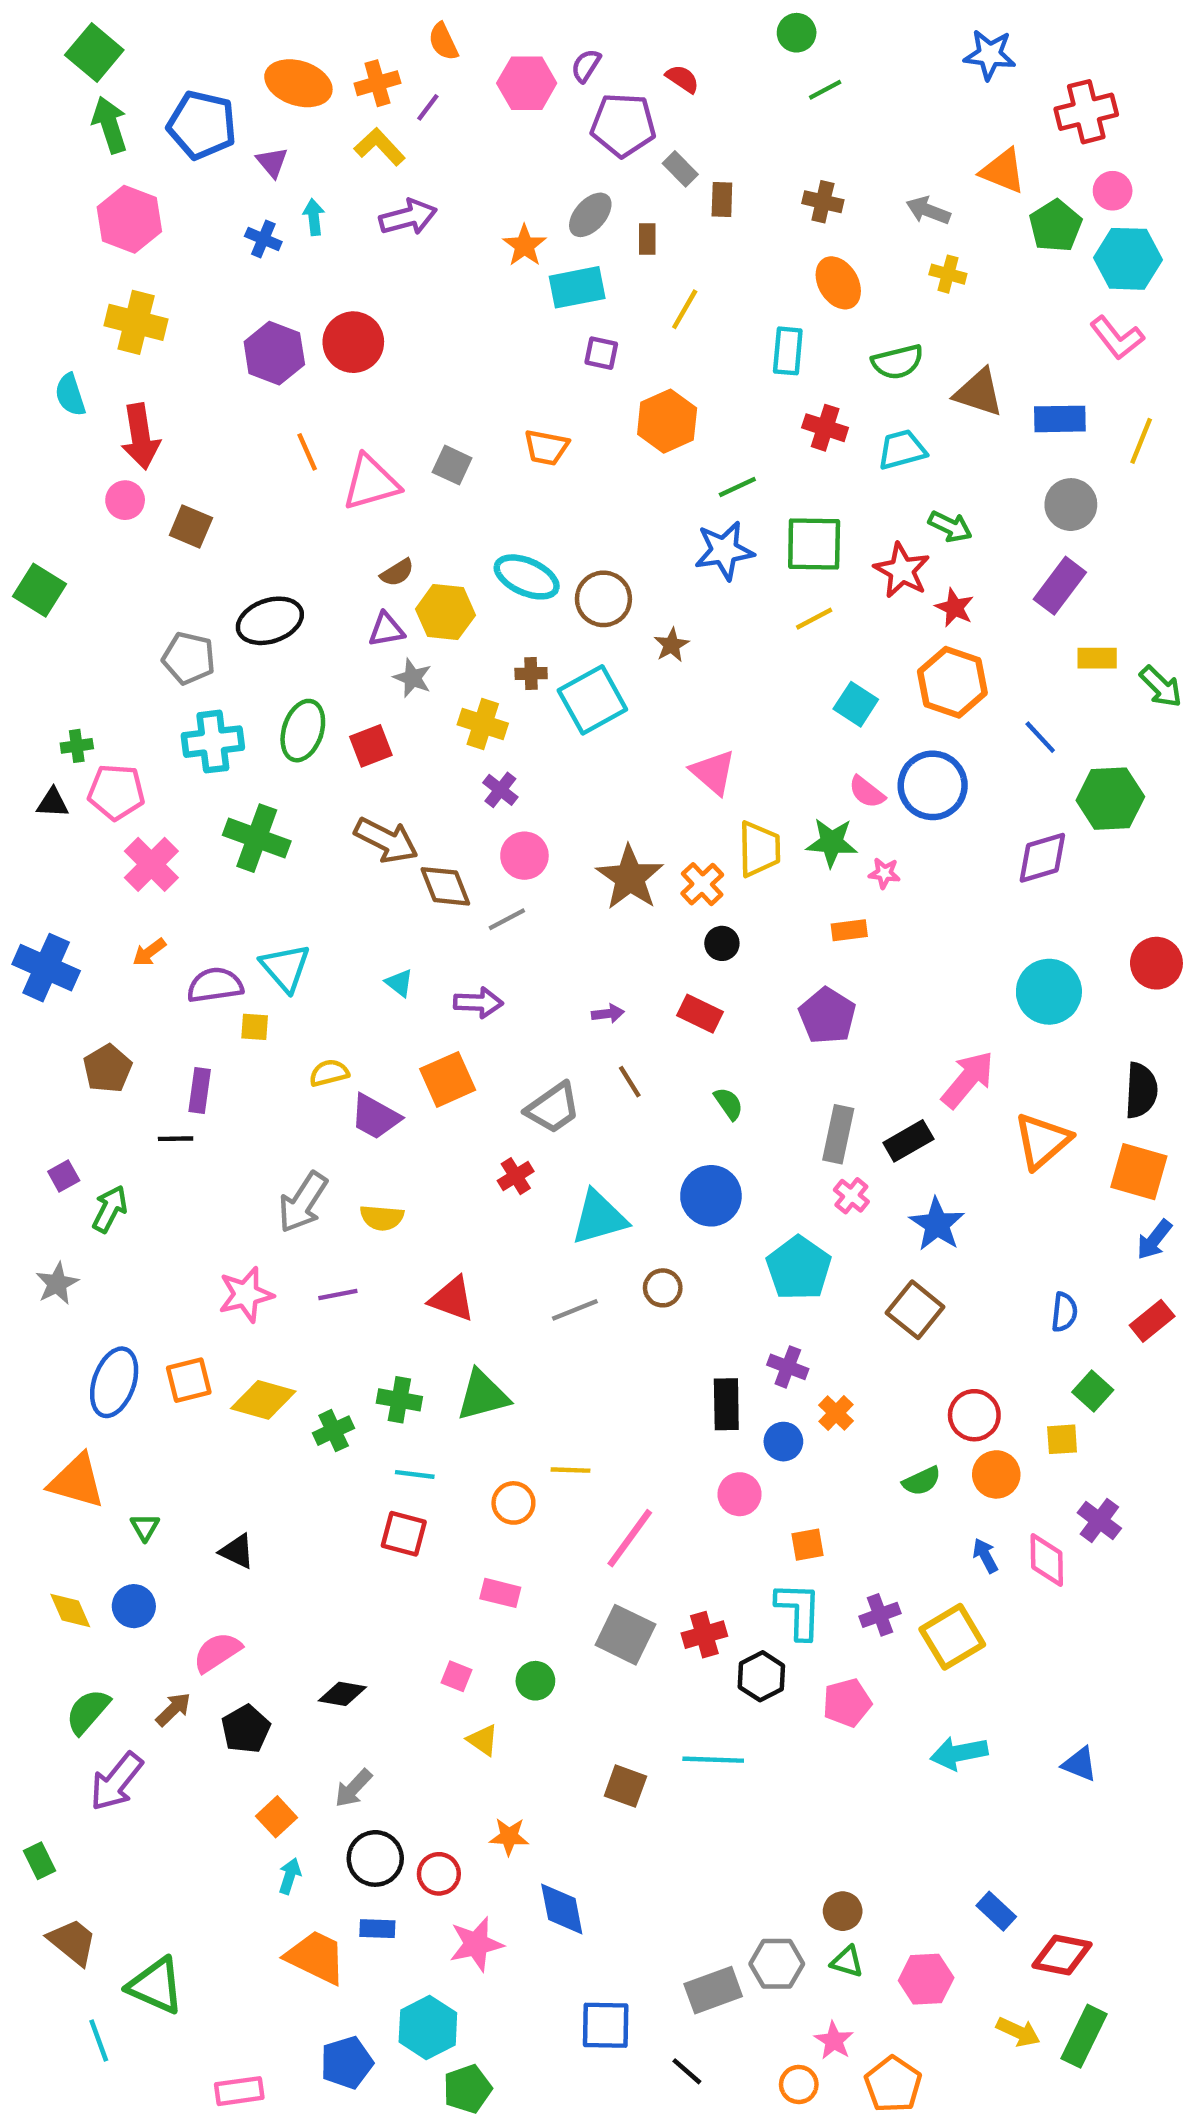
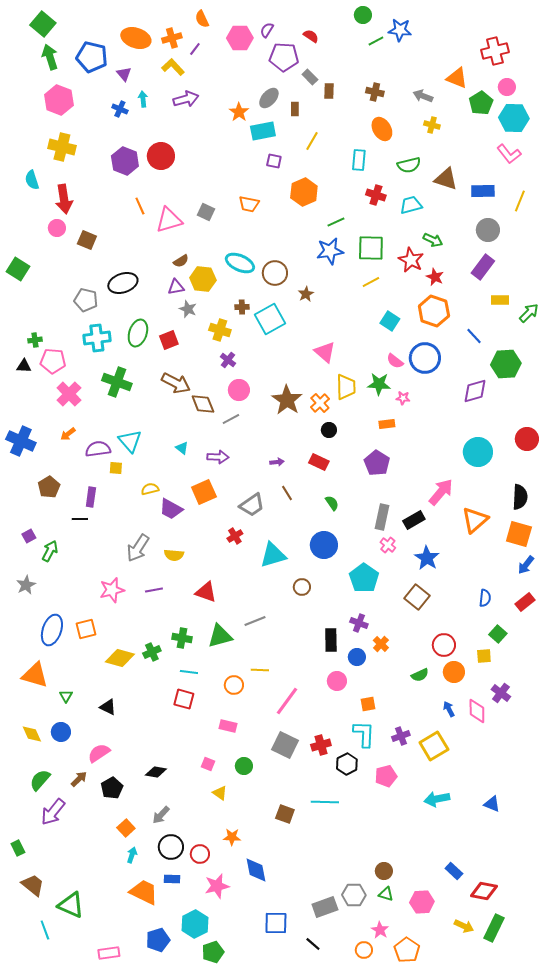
blue star: (990, 55) -> (400, 30), moved
green arrow: (1161, 687) -> (529, 313), turned -90
gray line: (575, 1310) -> (255, 621), moved
yellow diamond: (263, 1400) -> (120, 658), moved

